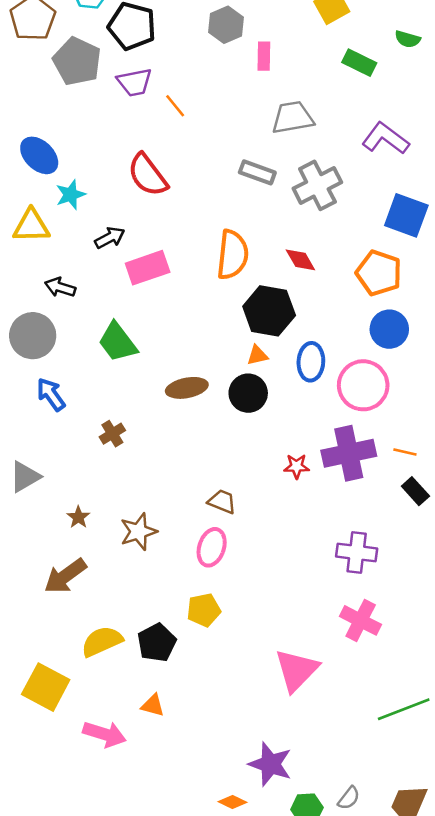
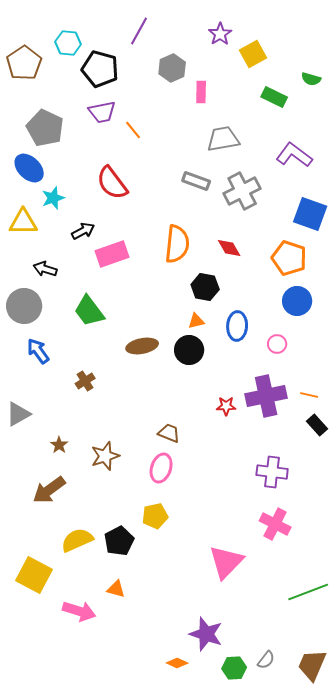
gray pentagon: (77, 61) -> (45, 128), moved
black hexagon: (269, 311) -> (205, 287), size x0.7
pink circle: (363, 385) -> (277, 344), size x0.5

